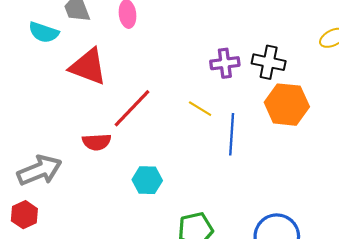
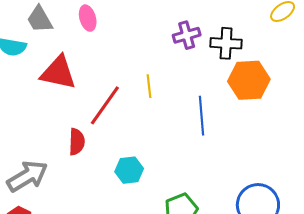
purple cross: (225, 63) -> (187, 35), moved
yellow line: (200, 109) -> (149, 86), moved, turned 60
red semicircle: (97, 142) -> (77, 142), turned -76

